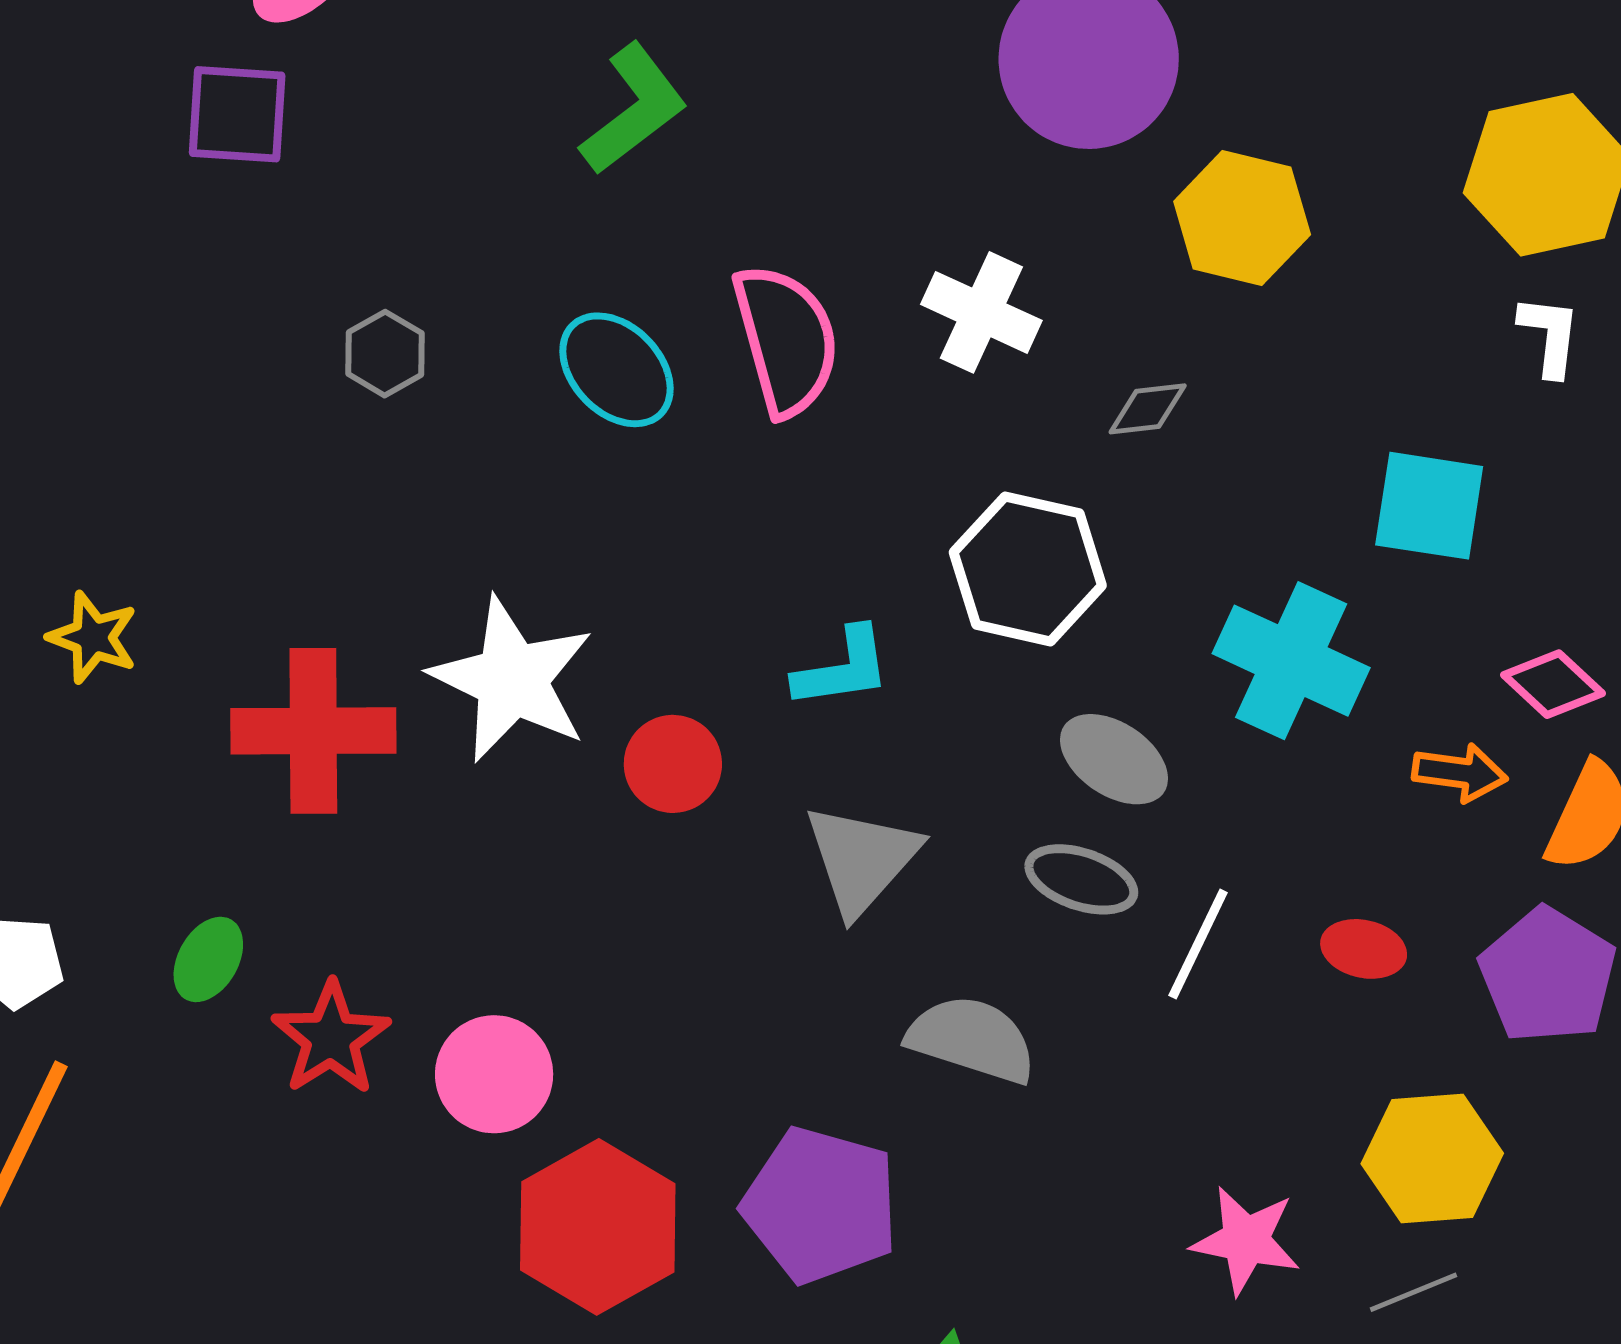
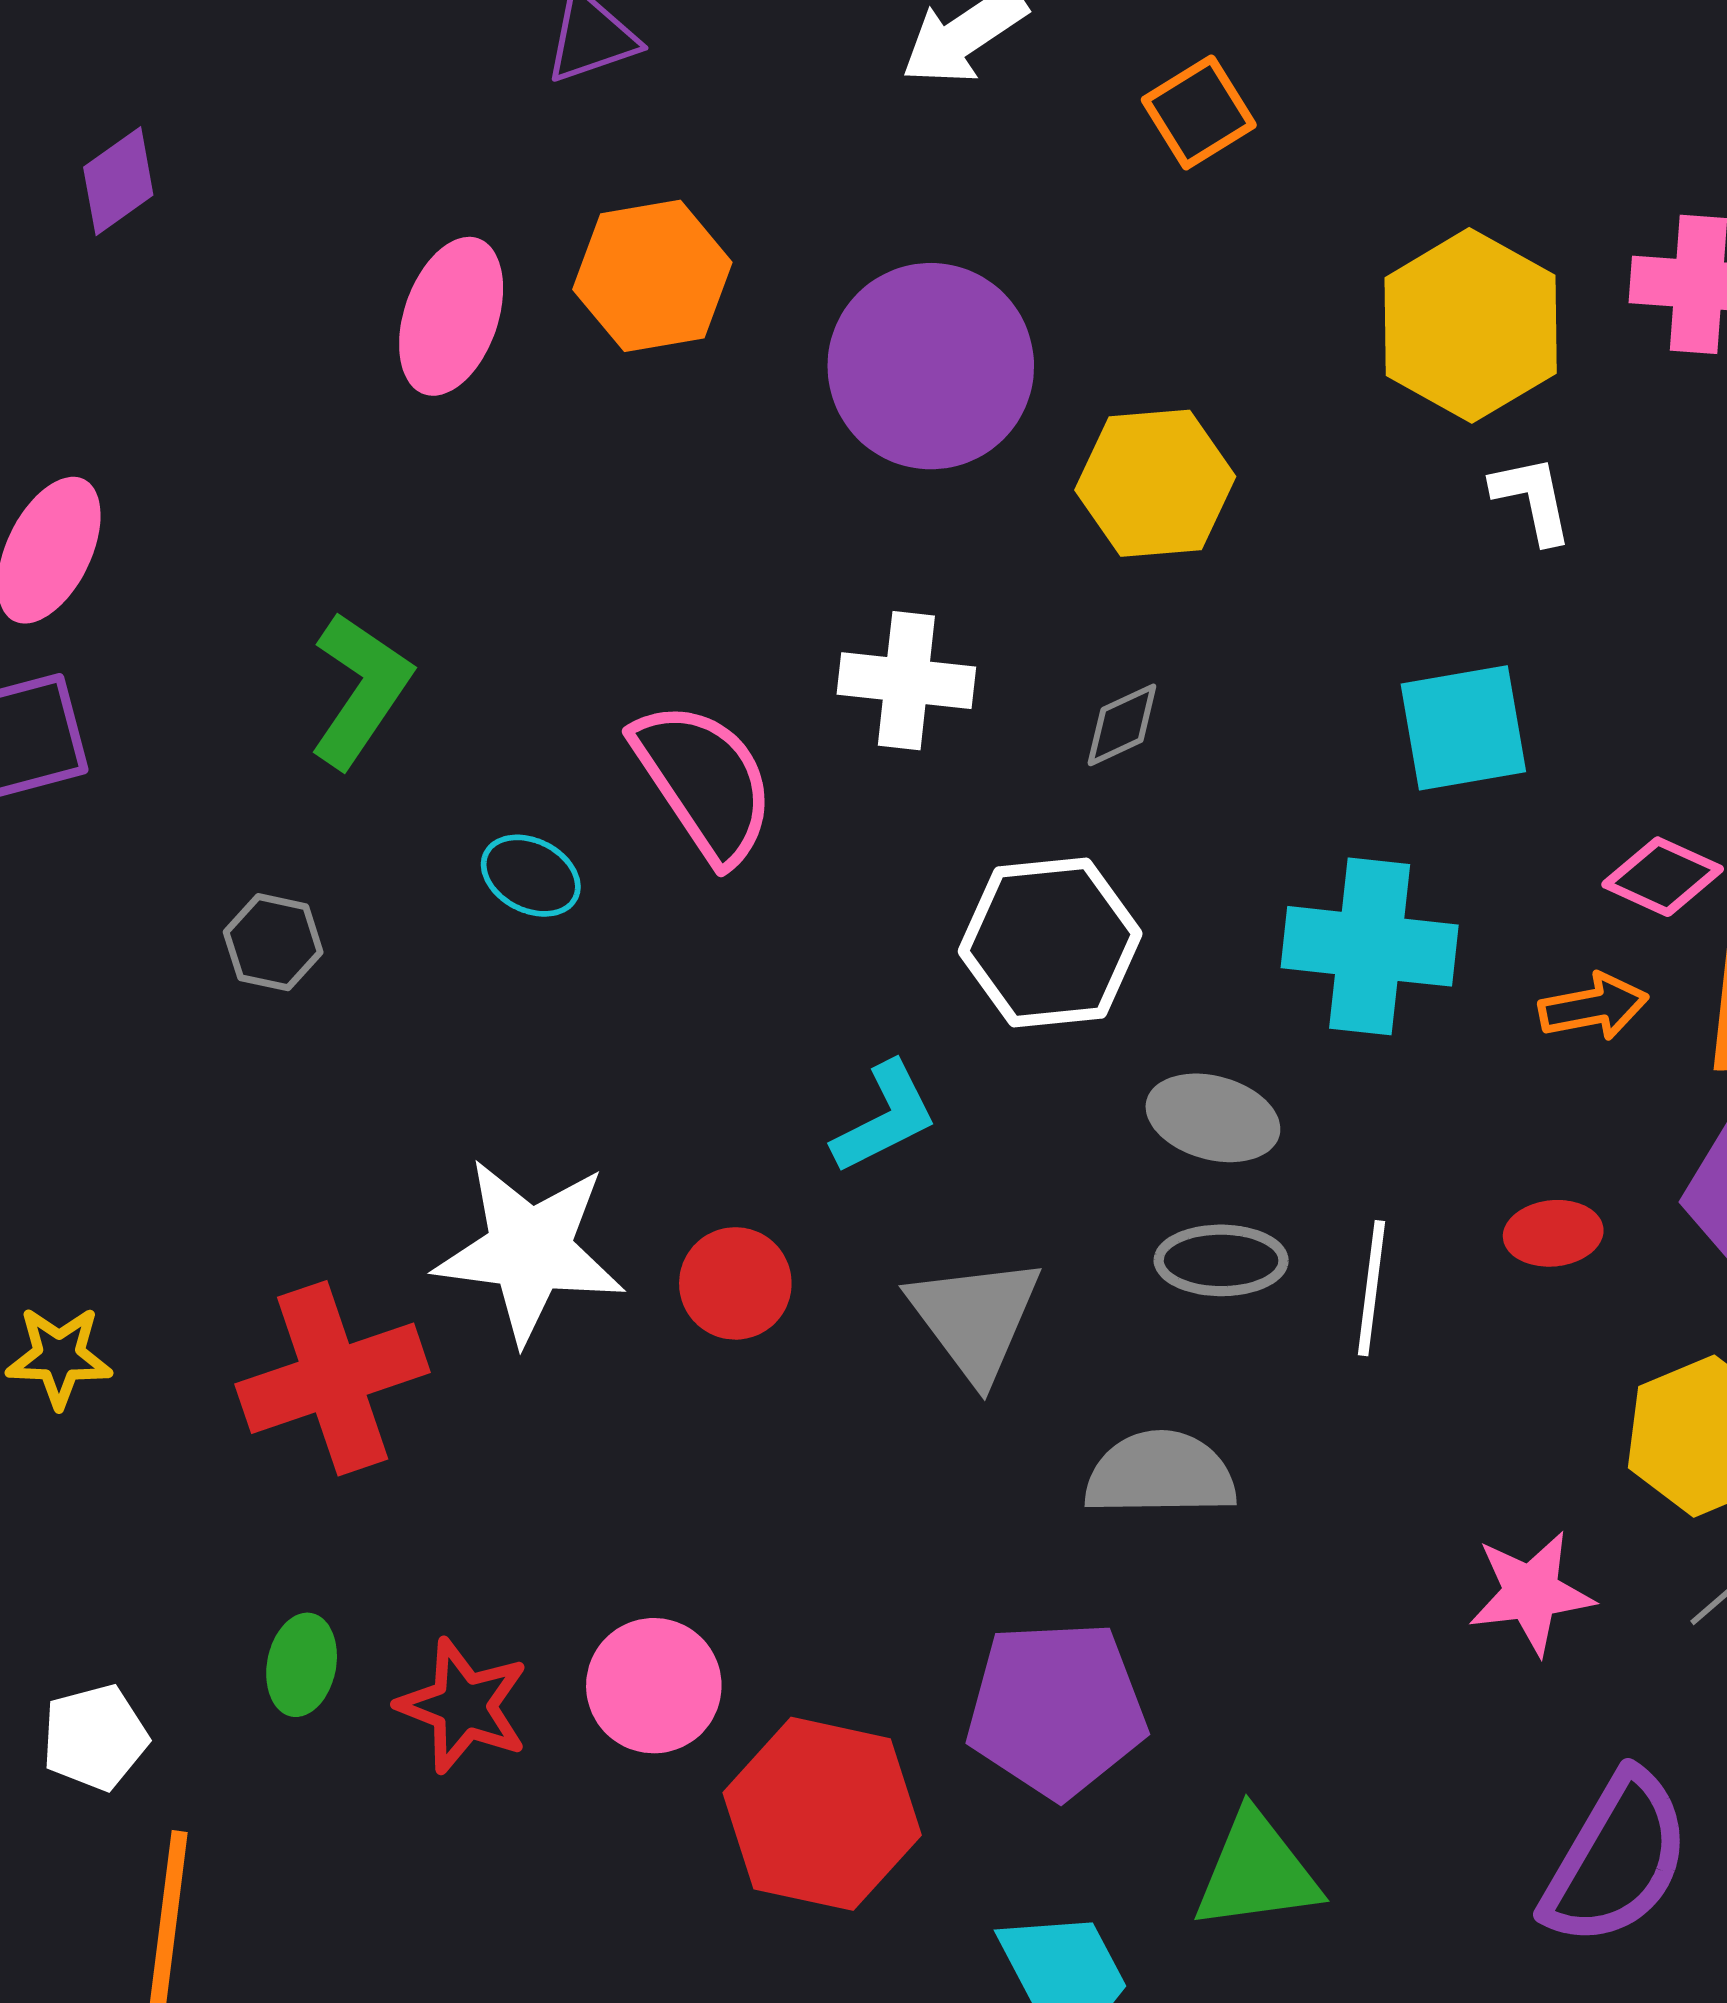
green L-shape: (634, 109) -> (361, 690), moved
cyan ellipse: (617, 370) -> (531, 876), size x0.7

